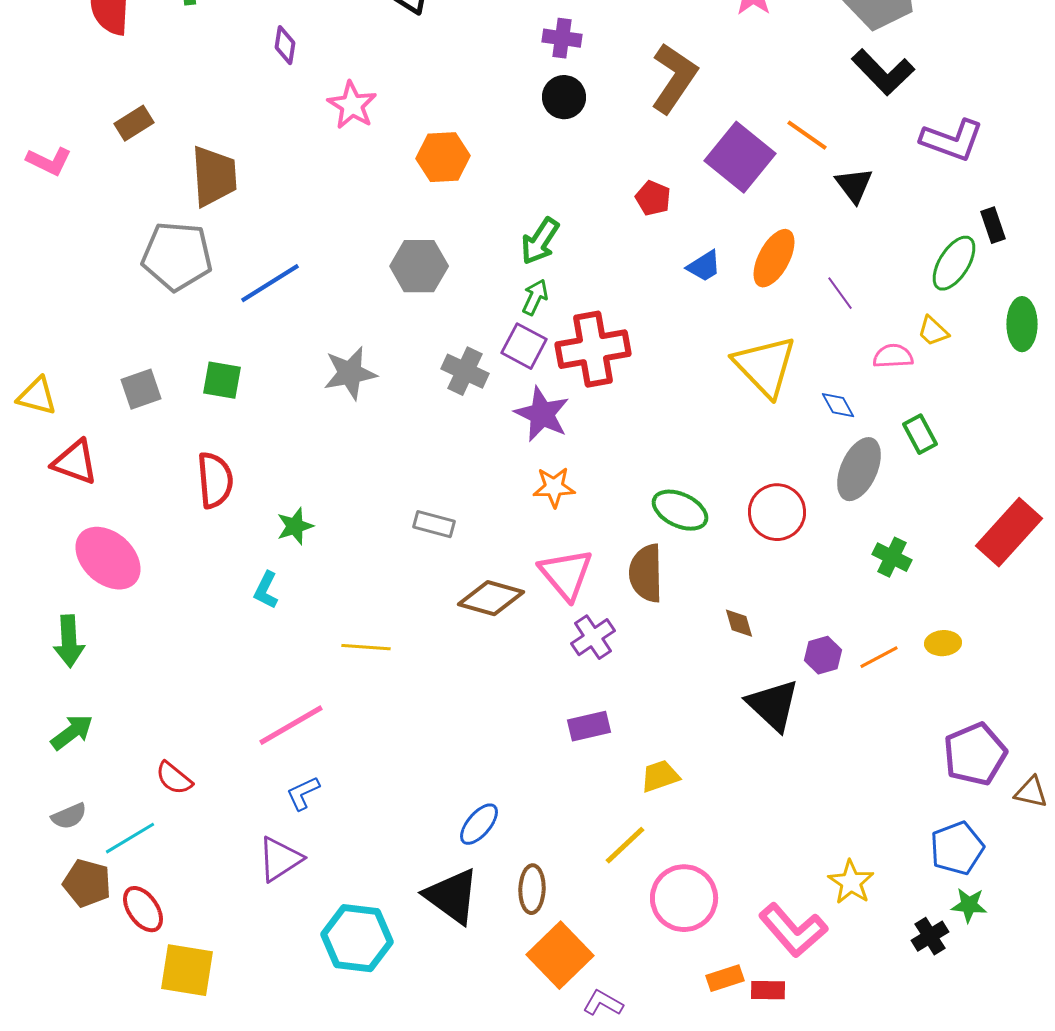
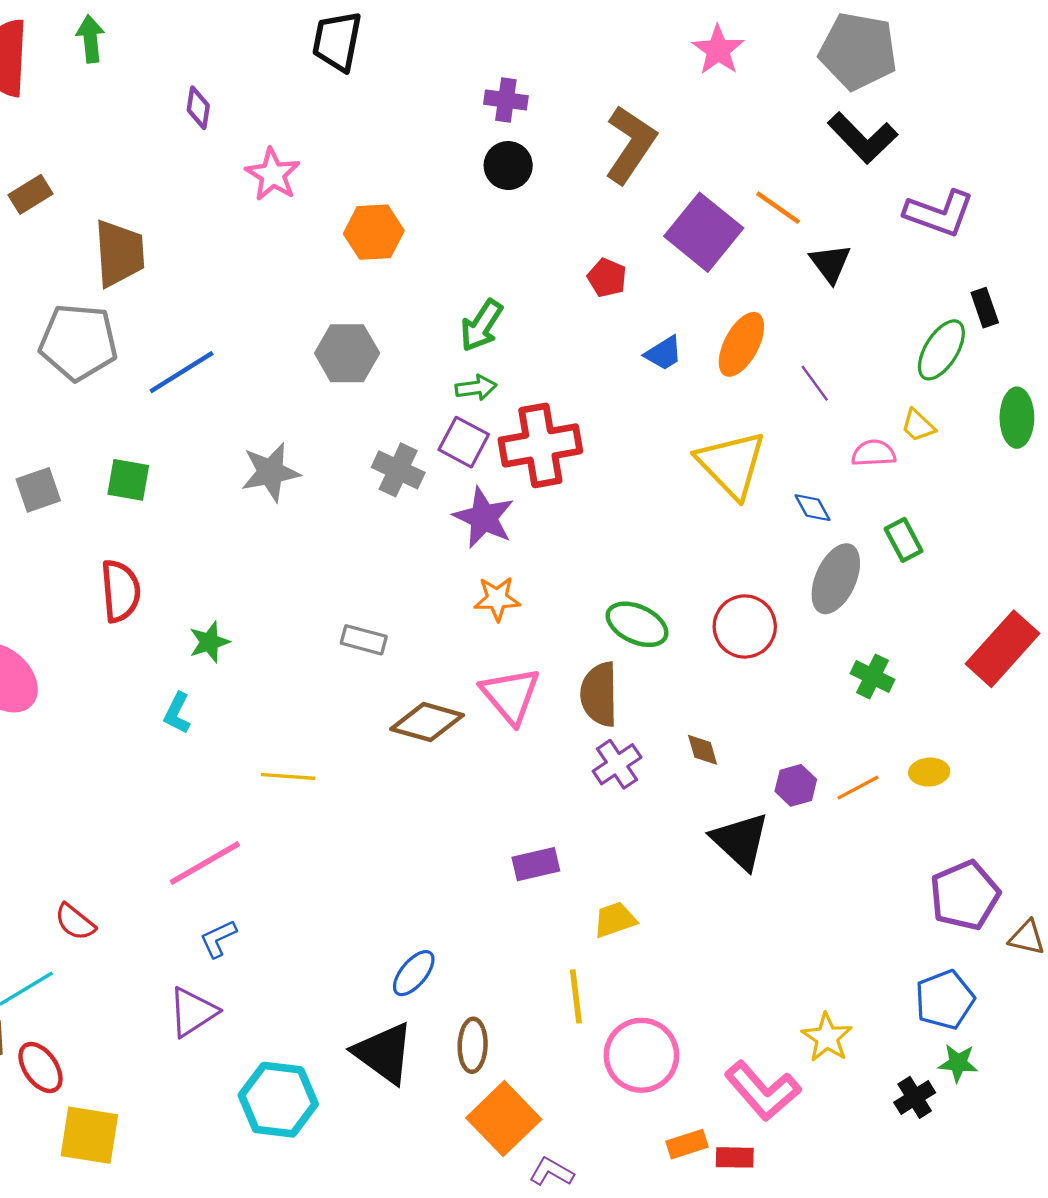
green arrow: (535, 297) -> (476, 388), turned 57
purple cross: (593, 637) -> (617, 764), moved
yellow line: (625, 845) -> (576, 996), turned -54

